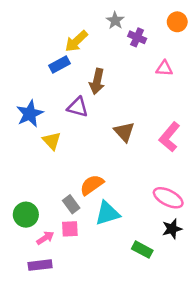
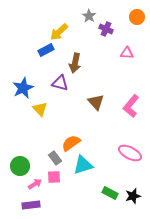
black star: (172, 229) -> (133, 196), moved

